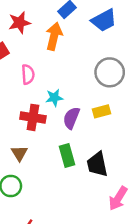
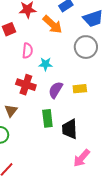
orange arrow: (54, 36) -> (53, 24), turned 110
gray circle: (110, 72) -> (86, 47), moved
cyan star: (54, 98) -> (46, 64), moved

